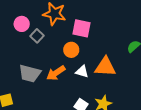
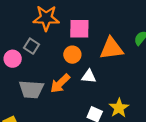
pink circle: (22, 24) -> (13, 59), moved
orange triangle: (105, 67) -> (111, 48), moved

